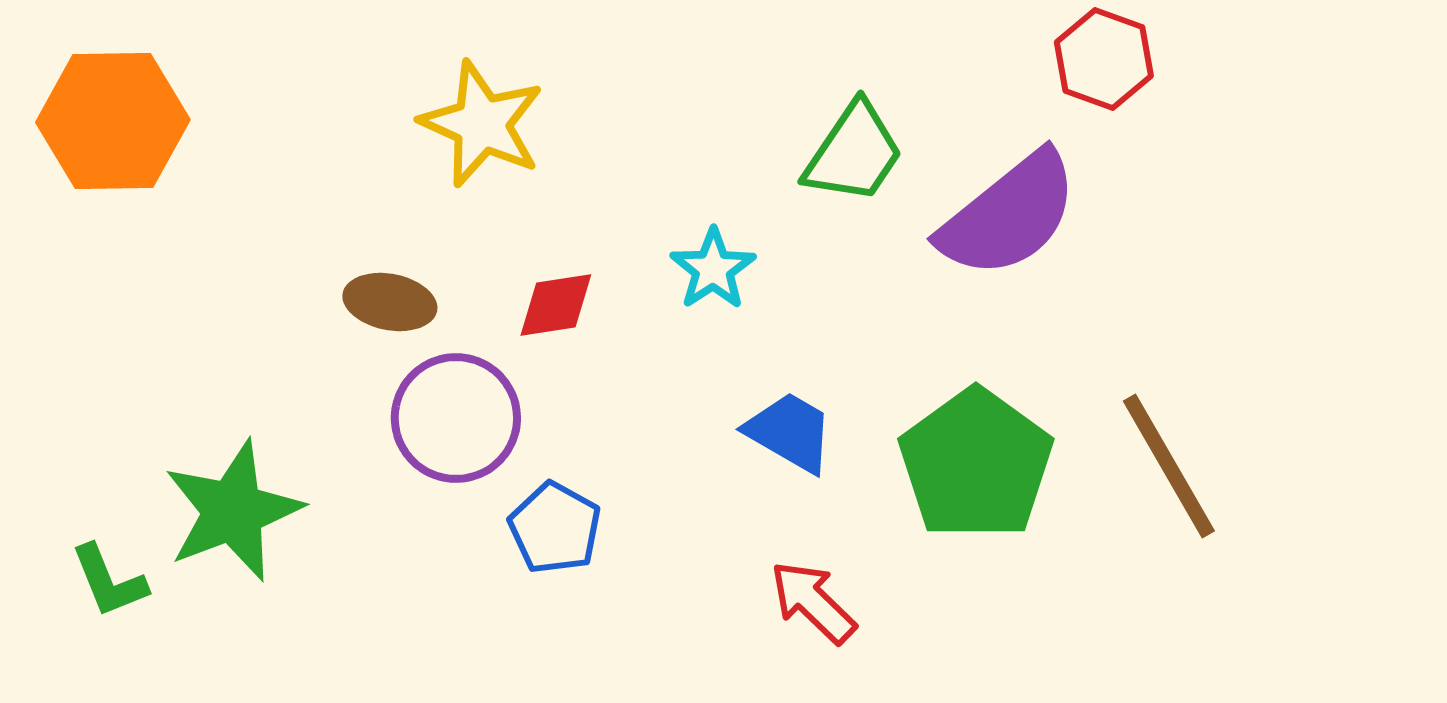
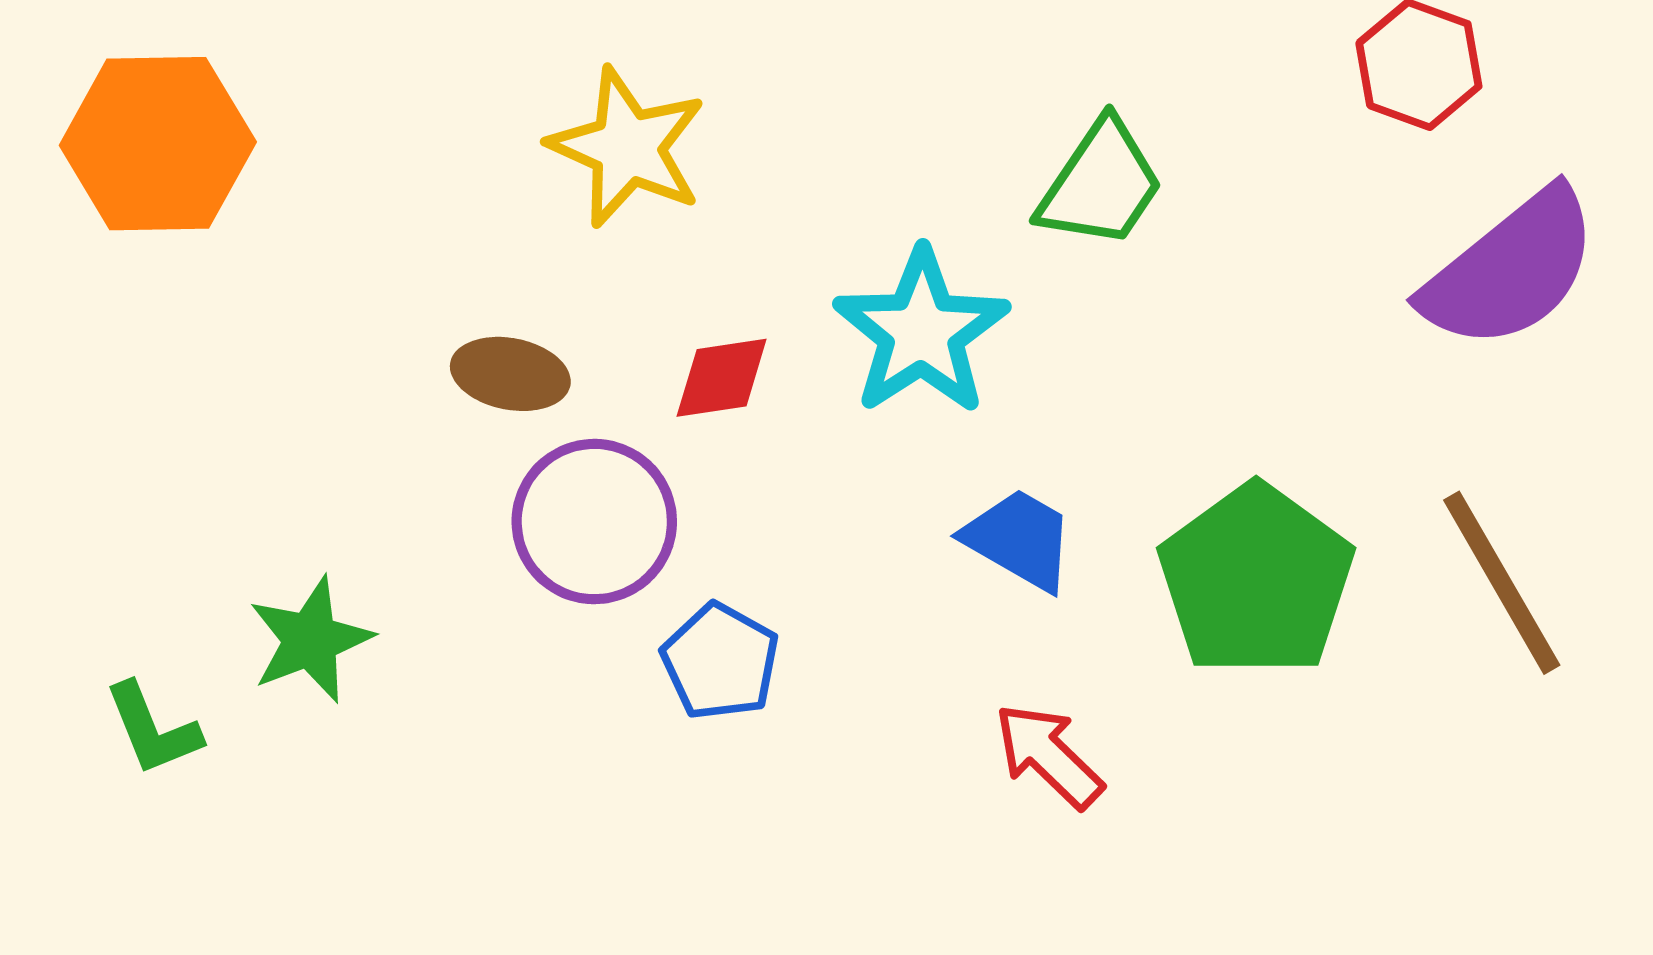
purple semicircle: (1009, 215) -> (1511, 270), moved
cyan star: (713, 269) -> (921, 332), size x1.6
green star: (233, 511) -> (311, 640), size x0.7

